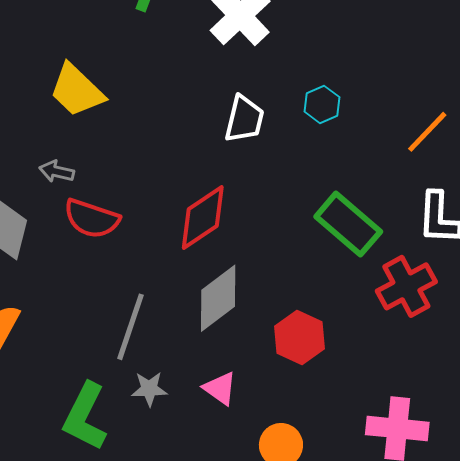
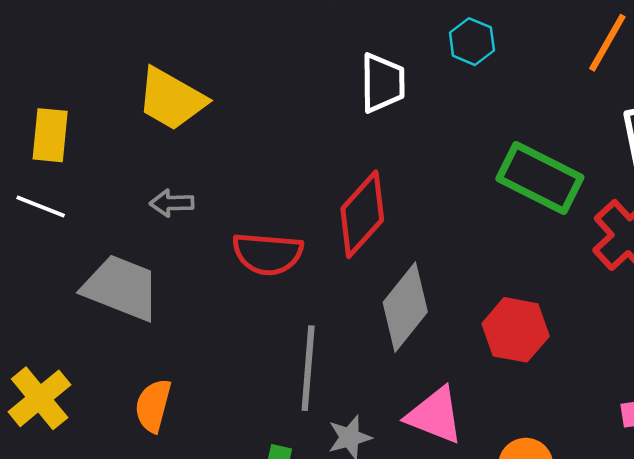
red semicircle: (92, 219) -> (268, 254), moved
pink triangle: (220, 388) -> (435, 415), size x1.4

